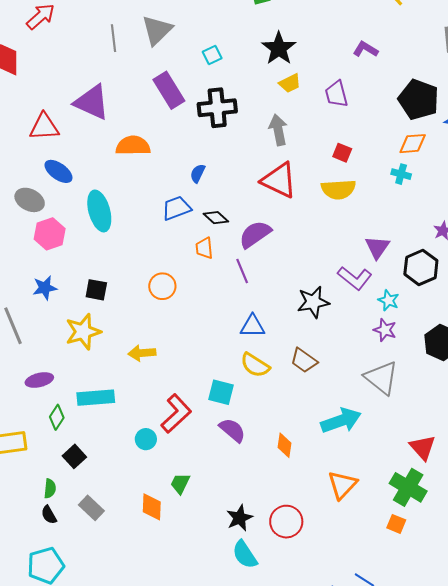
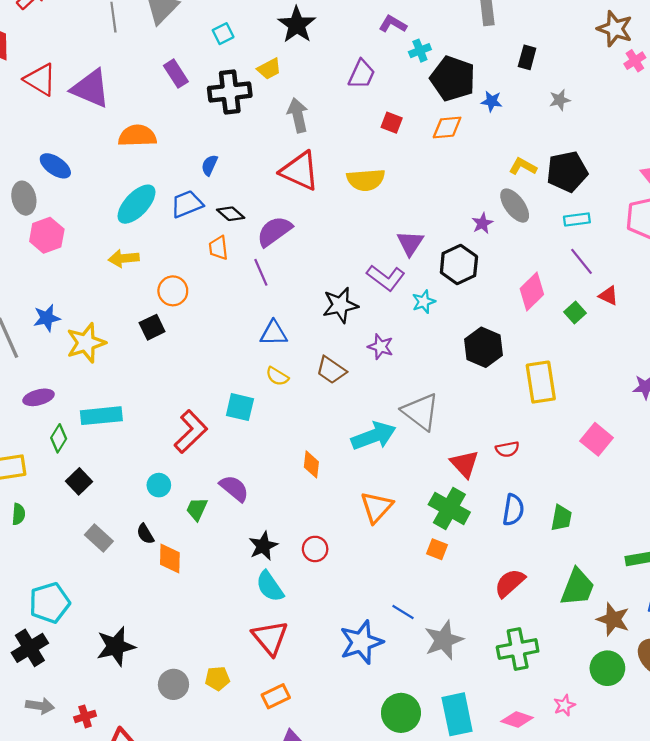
yellow trapezoid: (290, 83) -> (269, 69), moved
purple rectangle: (169, 90) -> (176, 74), size x0.7
purple trapezoid: (336, 94) -> (362, 74), turned -140
red triangle: (44, 127) -> (40, 80), moved, turned 36
red square: (342, 153) -> (392, 123), moved
cyan cross: (401, 174) -> (420, 51), moved, turned -36
gray ellipse: (30, 200) -> (24, 198), turned 52
cyan ellipse: (99, 211) -> (137, 204), moved, turned 60
blue star: (45, 288) -> (47, 318), moved
black square: (96, 290) -> (152, 327), moved, turned -35
cyan star: (389, 300) -> (424, 302), turned 30
purple star: (385, 330) -> (381, 347), moved
yellow arrow: (142, 353) -> (124, 258), moved
yellow semicircle: (255, 365) -> (277, 376), size x0.7
gray triangle: (381, 378) -> (421, 412), moved
purple semicircle: (232, 430) -> (234, 488), moved
cyan circle: (146, 439) -> (159, 485), moved
green semicircle: (50, 489) -> (19, 514), moved
orange diamond: (152, 507) -> (170, 559), moved
black semicircle: (49, 515) -> (145, 534), moved
red circle: (286, 522) -> (315, 549), size x0.7

